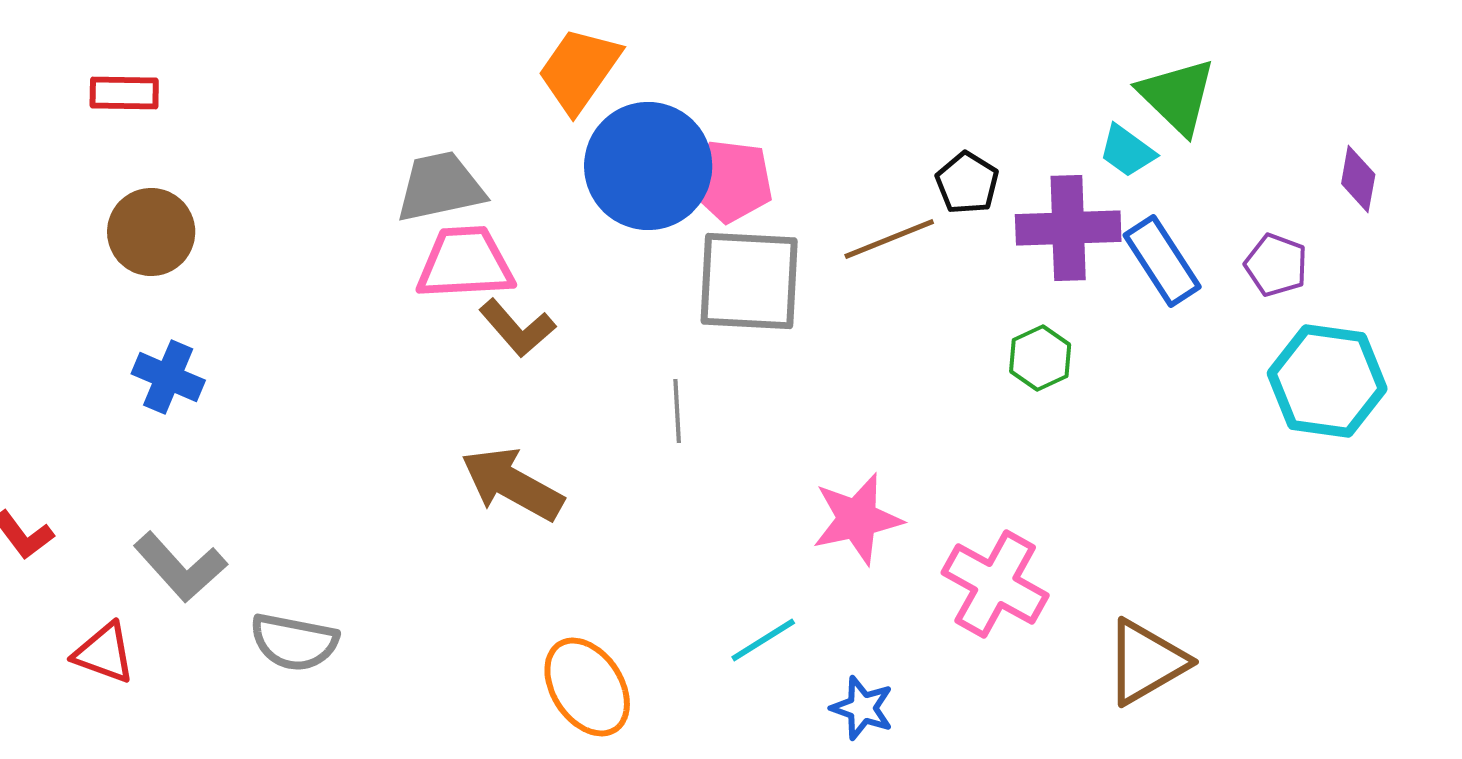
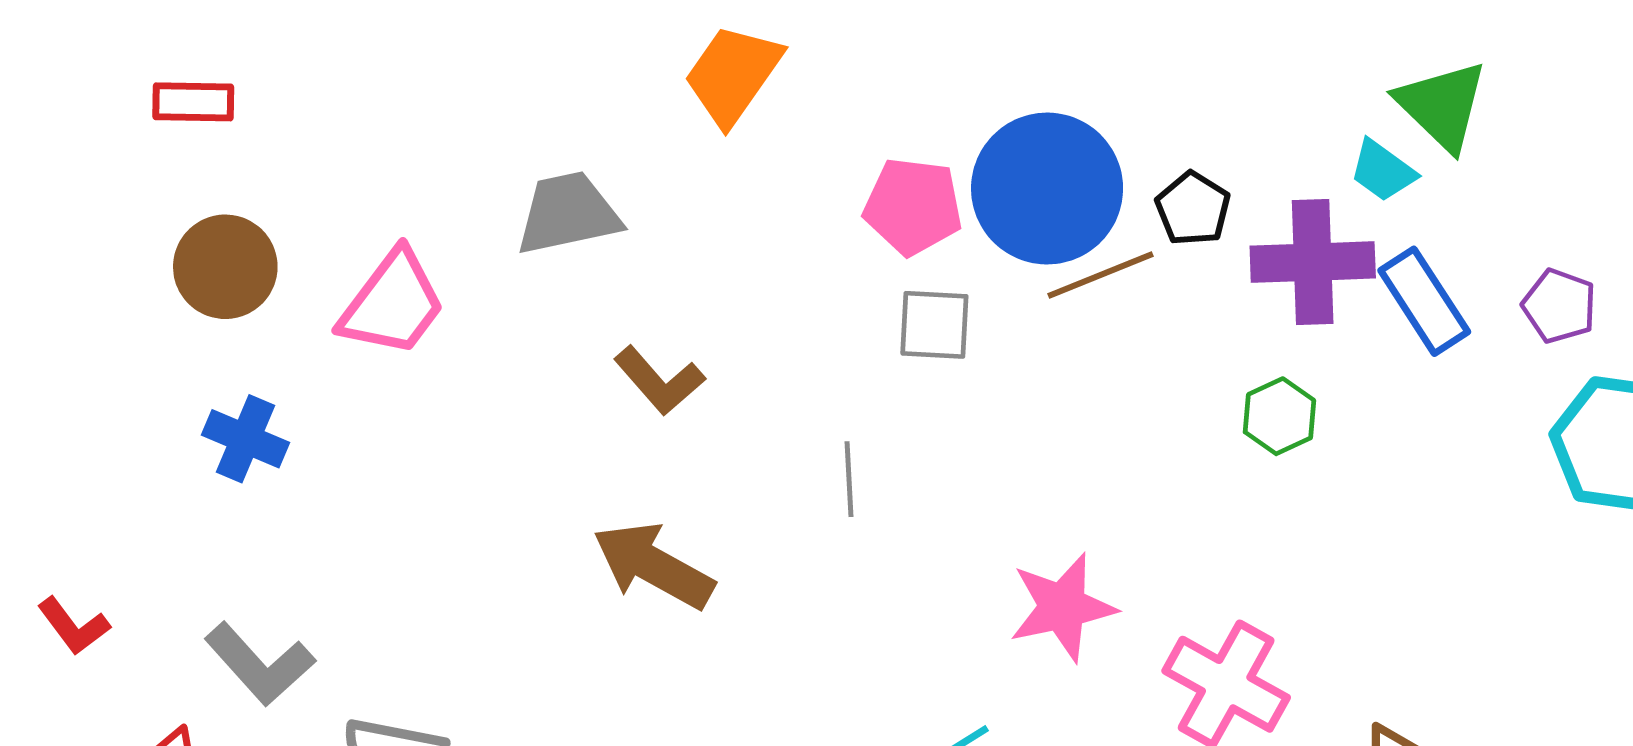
blue circle: (648, 166) -> (1047, 189), moved
pink trapezoid: (465, 263) -> (393, 304), moved, turned 130
gray square: (749, 281) -> (934, 325), size x0.6

